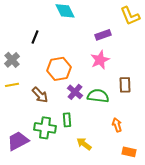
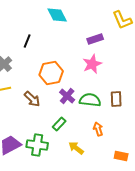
brown rectangle: (125, 85) -> (116, 99), moved
green rectangle: (67, 120) -> (59, 124), turned 48
orange arrow: (117, 125) -> (98, 129), moved
green cross: (45, 128) -> (37, 145), moved

